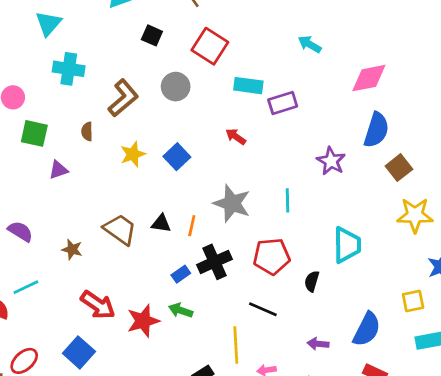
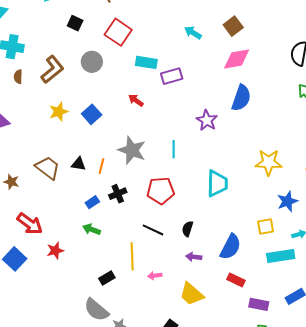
brown semicircle: (87, 131) -> (18, 77), moved
brown square: (399, 168) -> (233, 26), moved
black cross: (214, 262) -> (118, 194), size x0.7
black semicircle: (312, 281) -> (188, 229), moved
red star: (143, 321) -> (55, 251), moved, size x0.7

